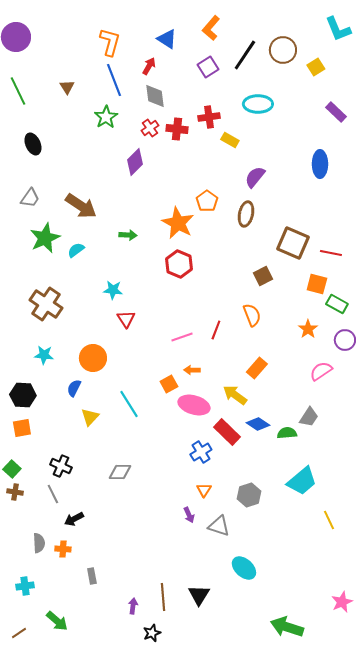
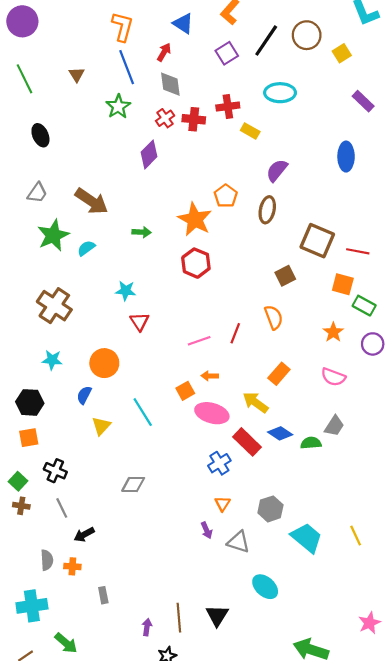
pink semicircle: (321, 371) -> (333, 377), moved, turned -125
black cross: (61, 466) -> (55, 471), moved
cyan trapezoid: (302, 481) -> (307, 538), moved, turned -100
cyan cross: (25, 586) -> (32, 606), size x1.6

